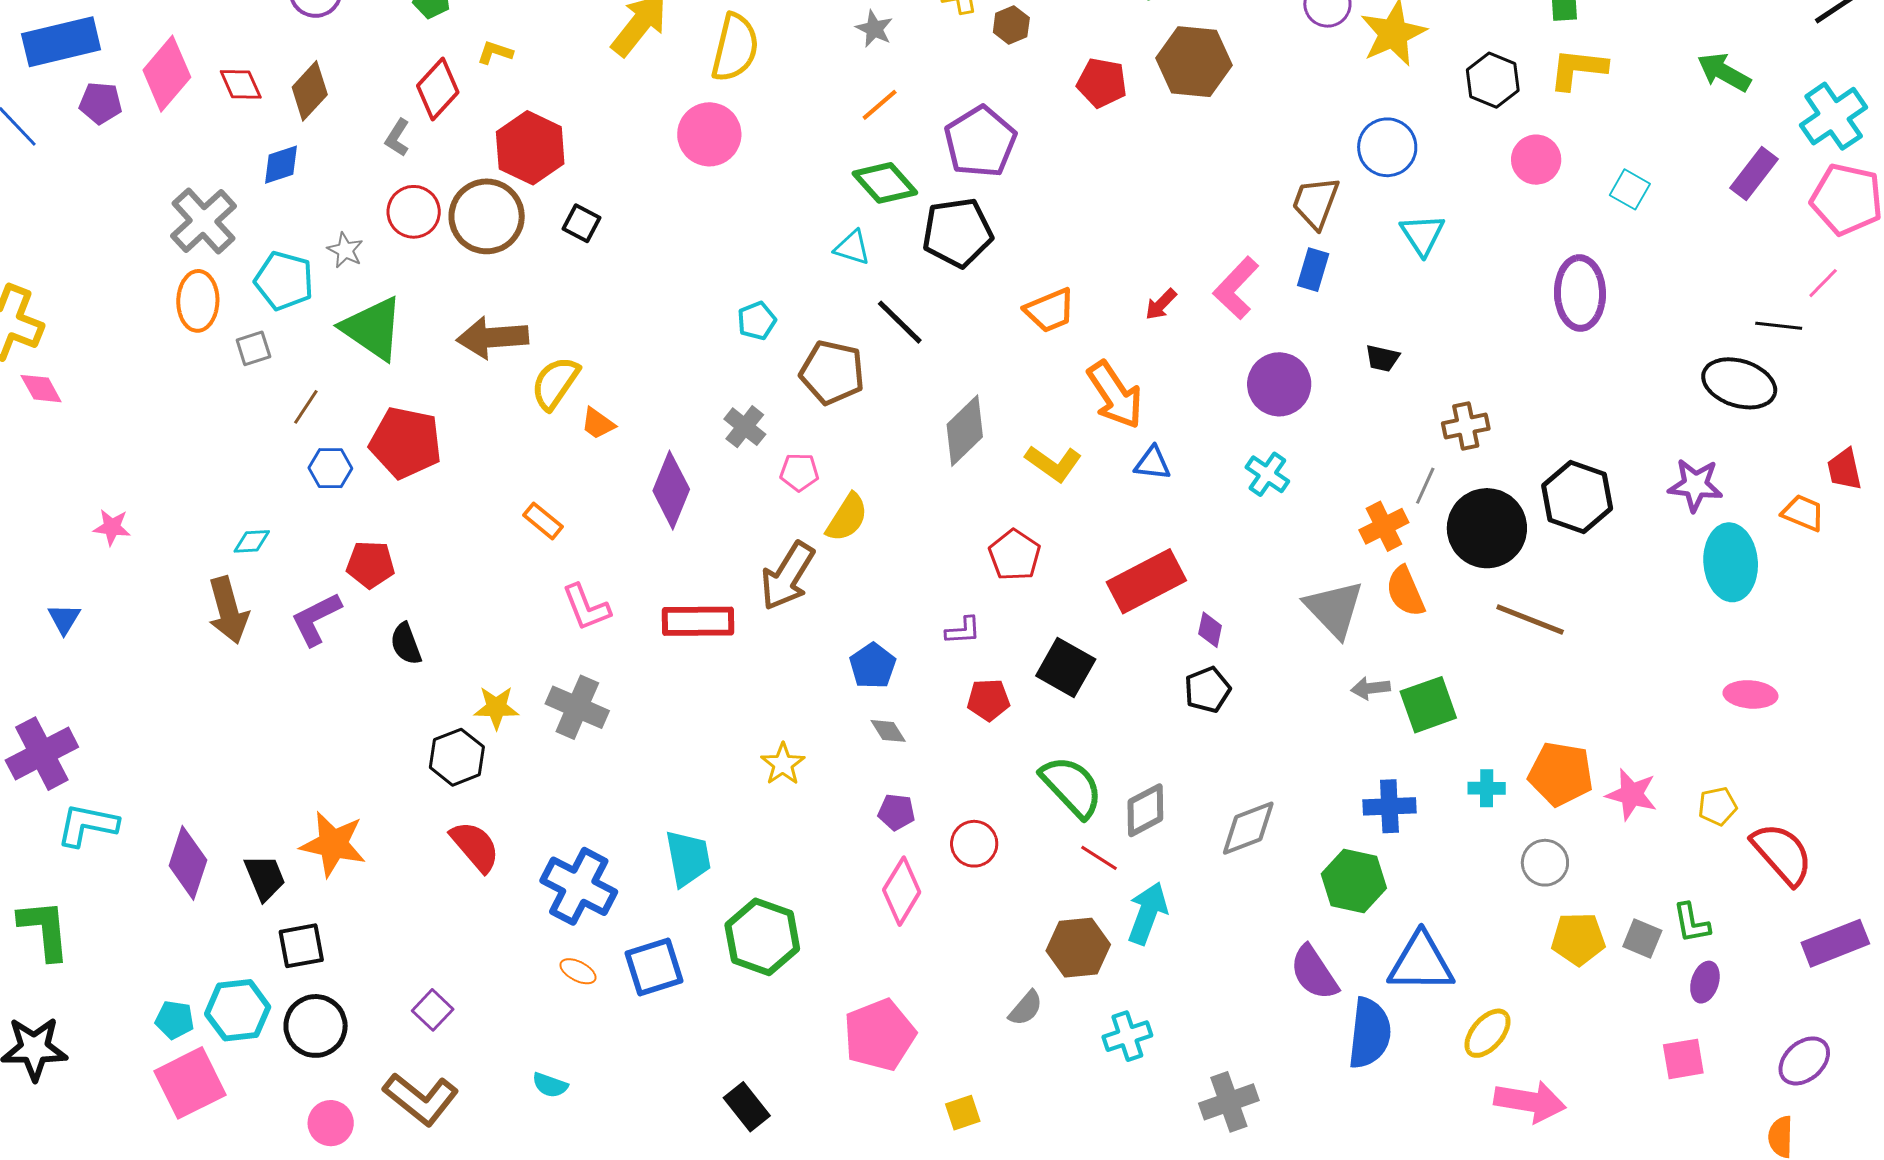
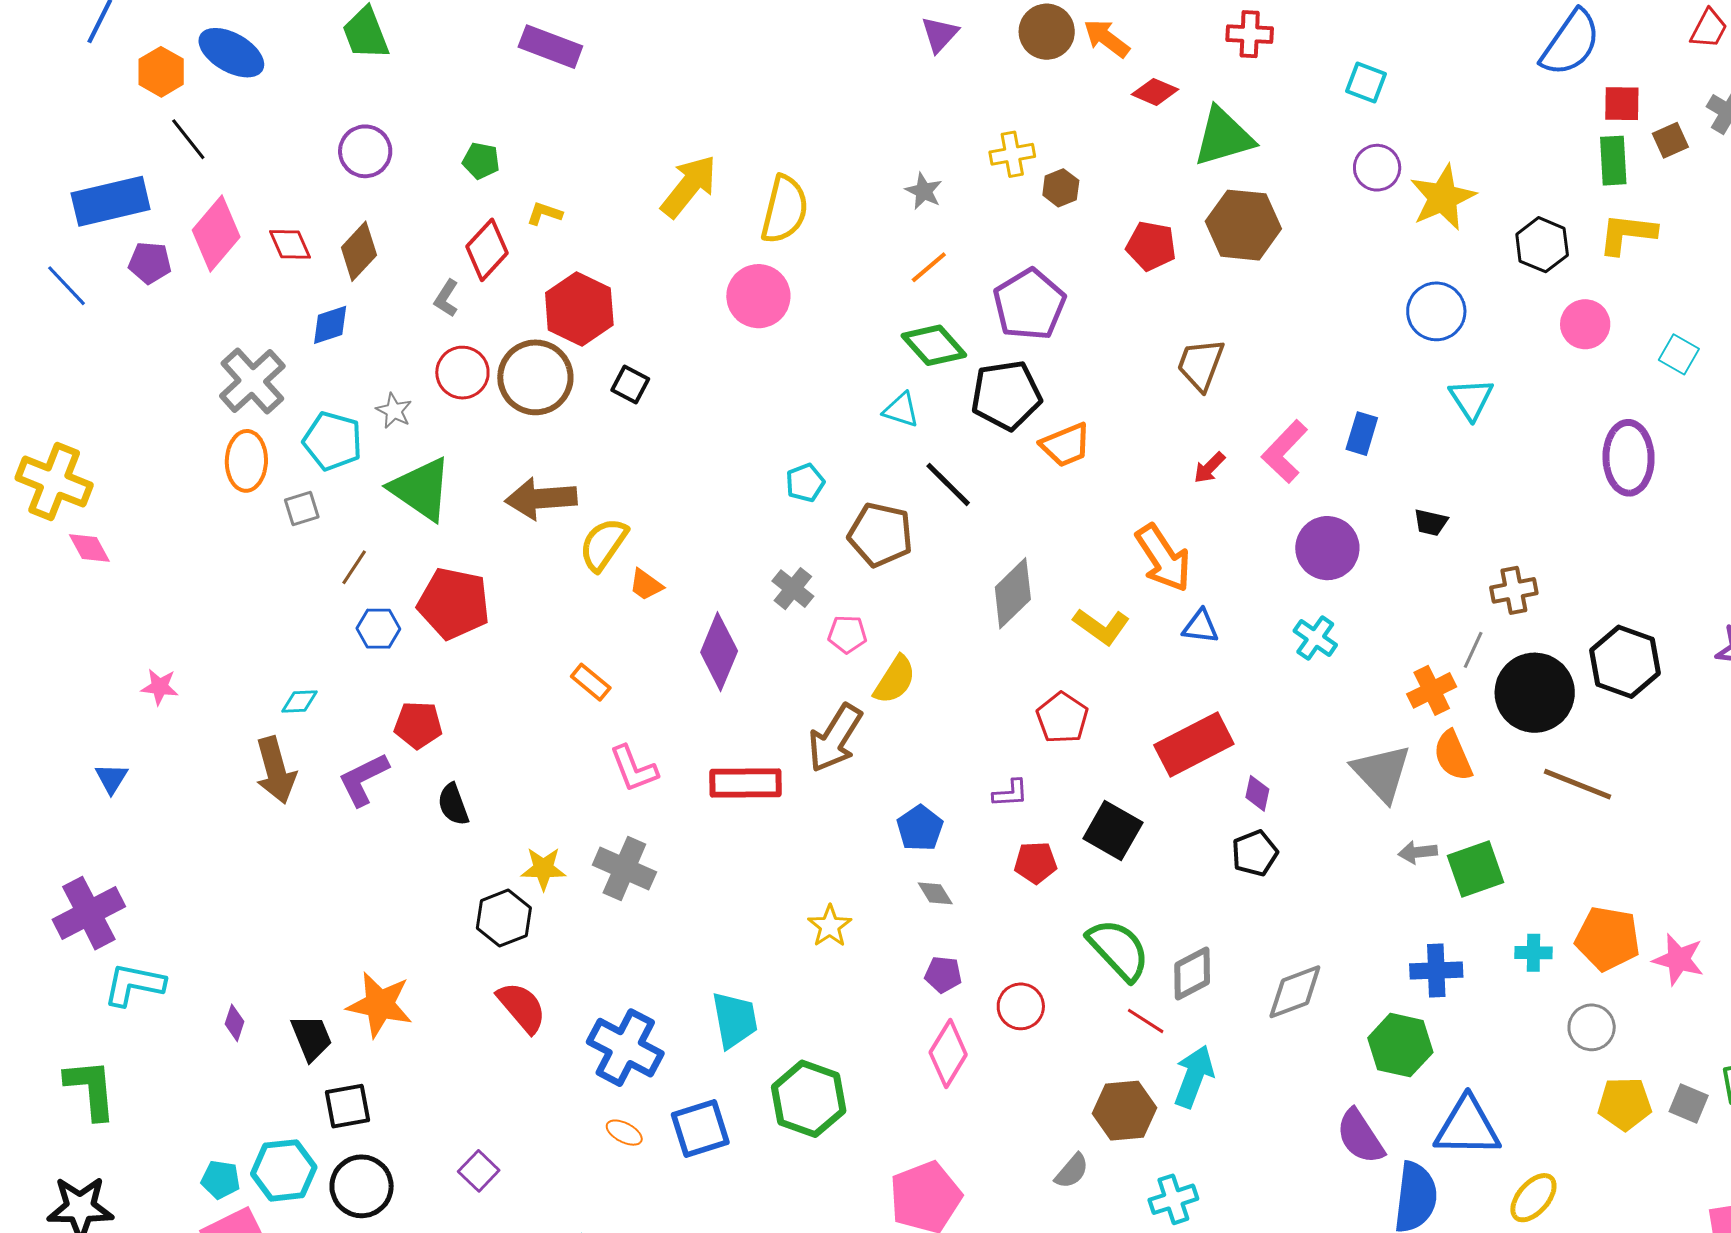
brown trapezoid: (1316, 203) -> (1201, 365), moved
orange trapezoid: (1050, 310) -> (1066, 445), moved
purple diamond: (188, 863) -> (235, 1023), size x0.5

